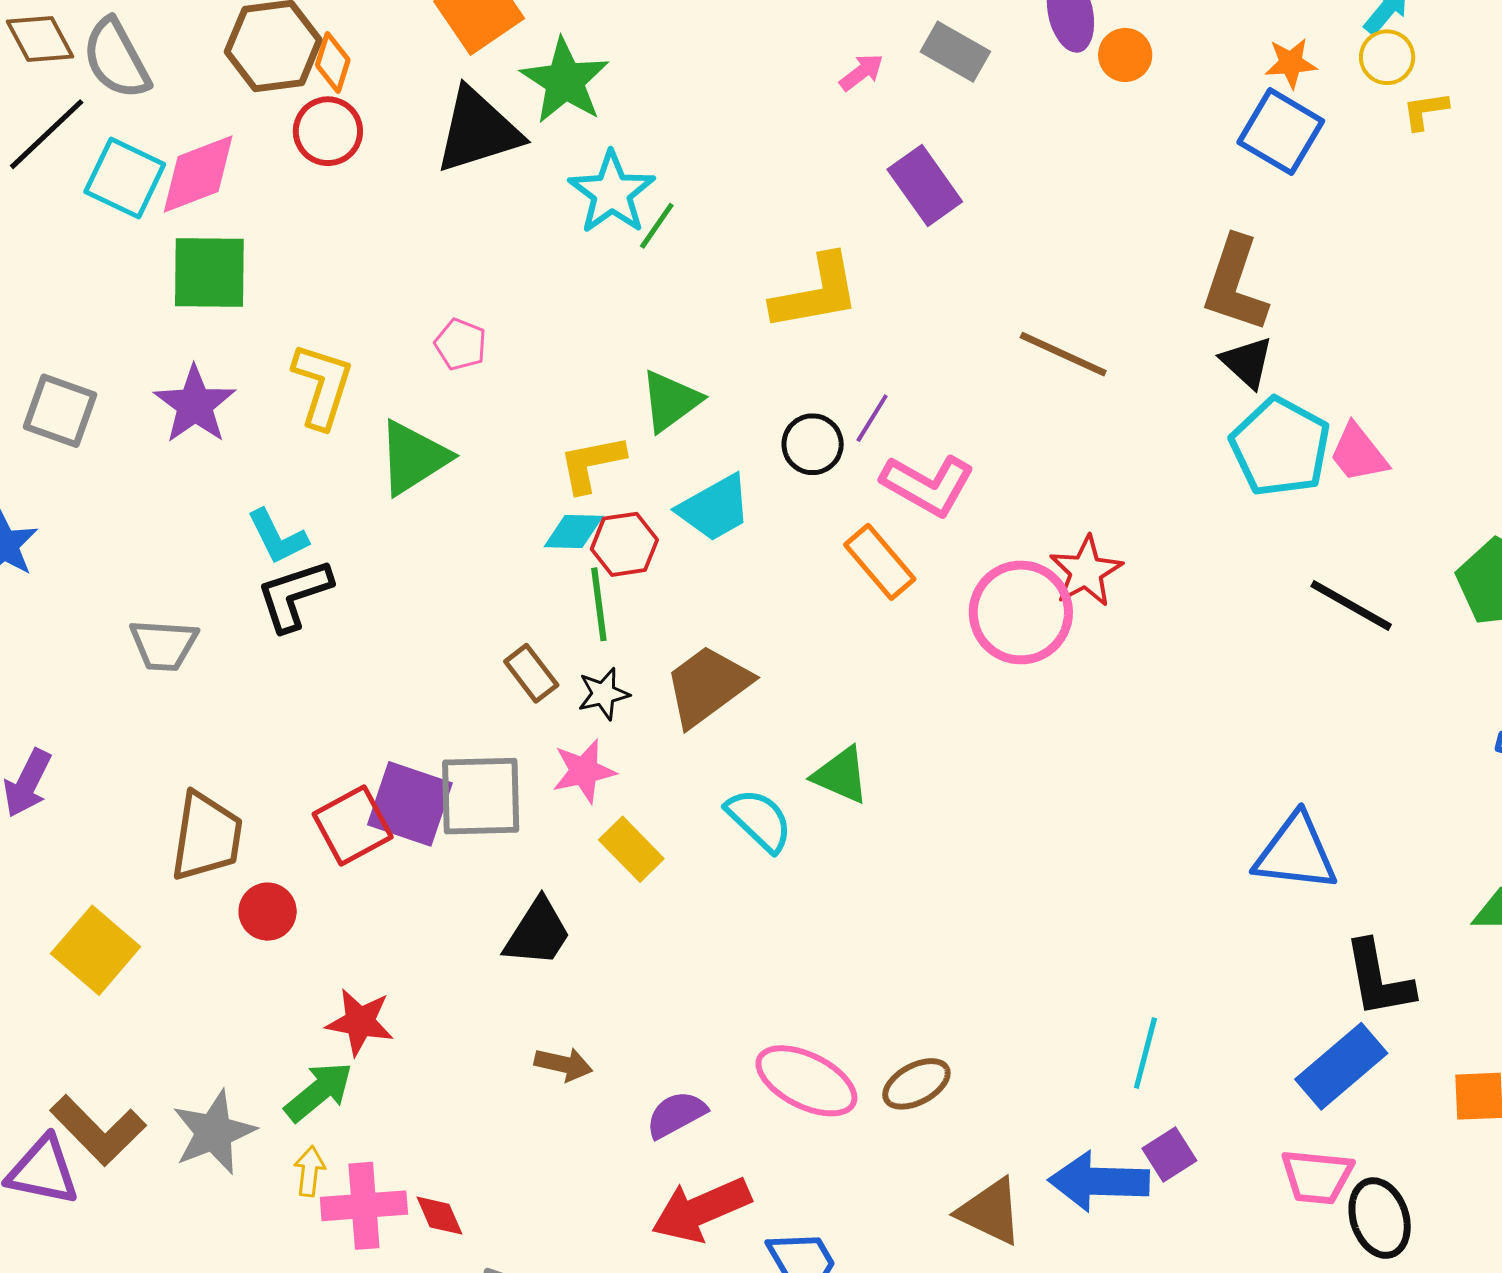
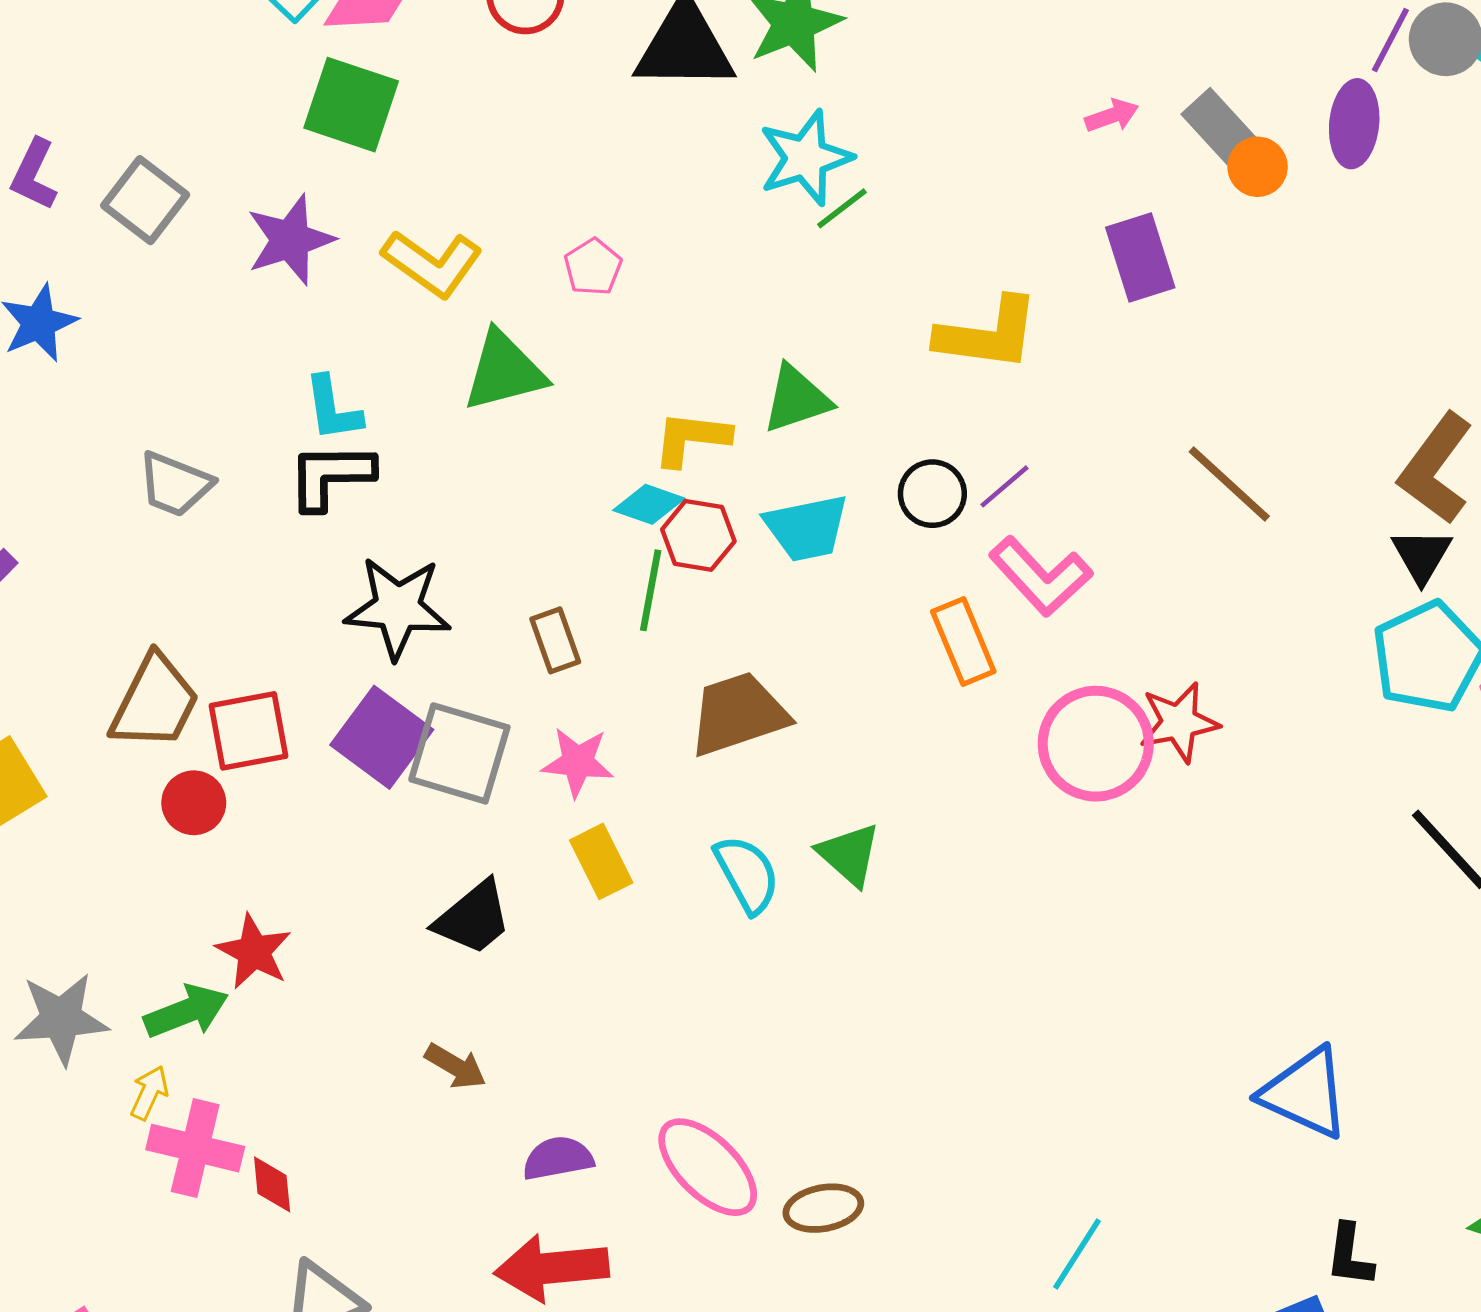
orange circle: (1125, 55) -> (1258, 167), moved
yellow L-shape: (322, 386) -> (432, 263), turned 90
black star: (603, 694) -> (398, 608), moved, size x1.8
red square: (353, 825) -> (249, 731), moved
black L-shape: (1378, 979) -> (1350, 1255), size x0.7

